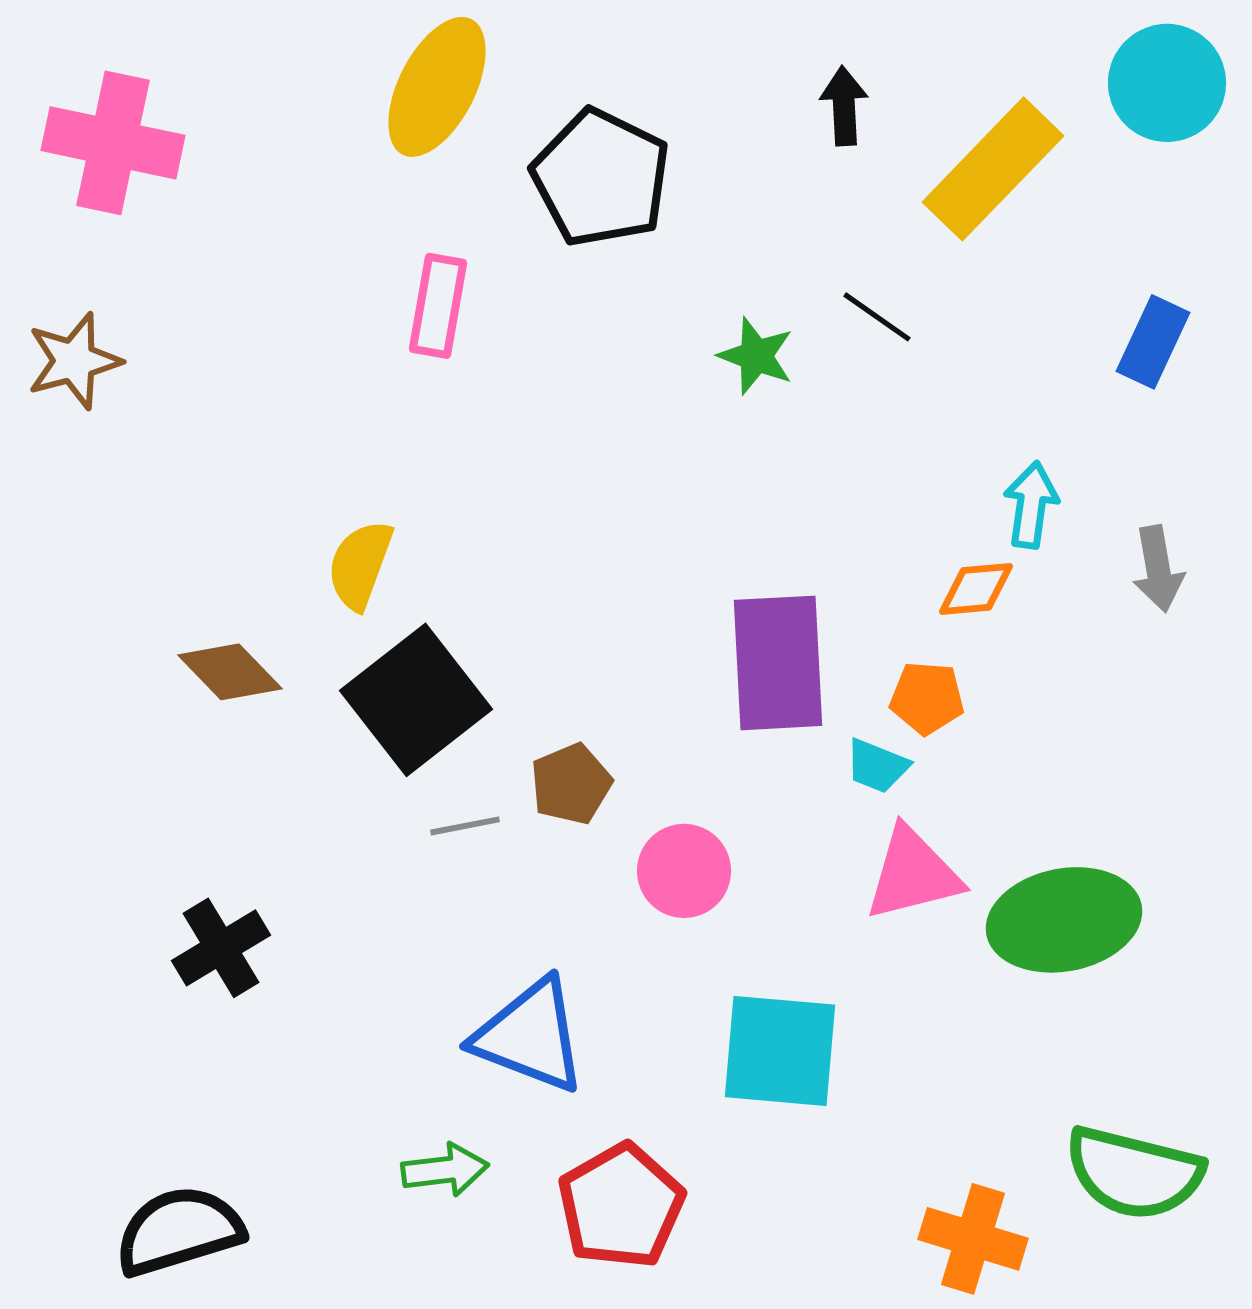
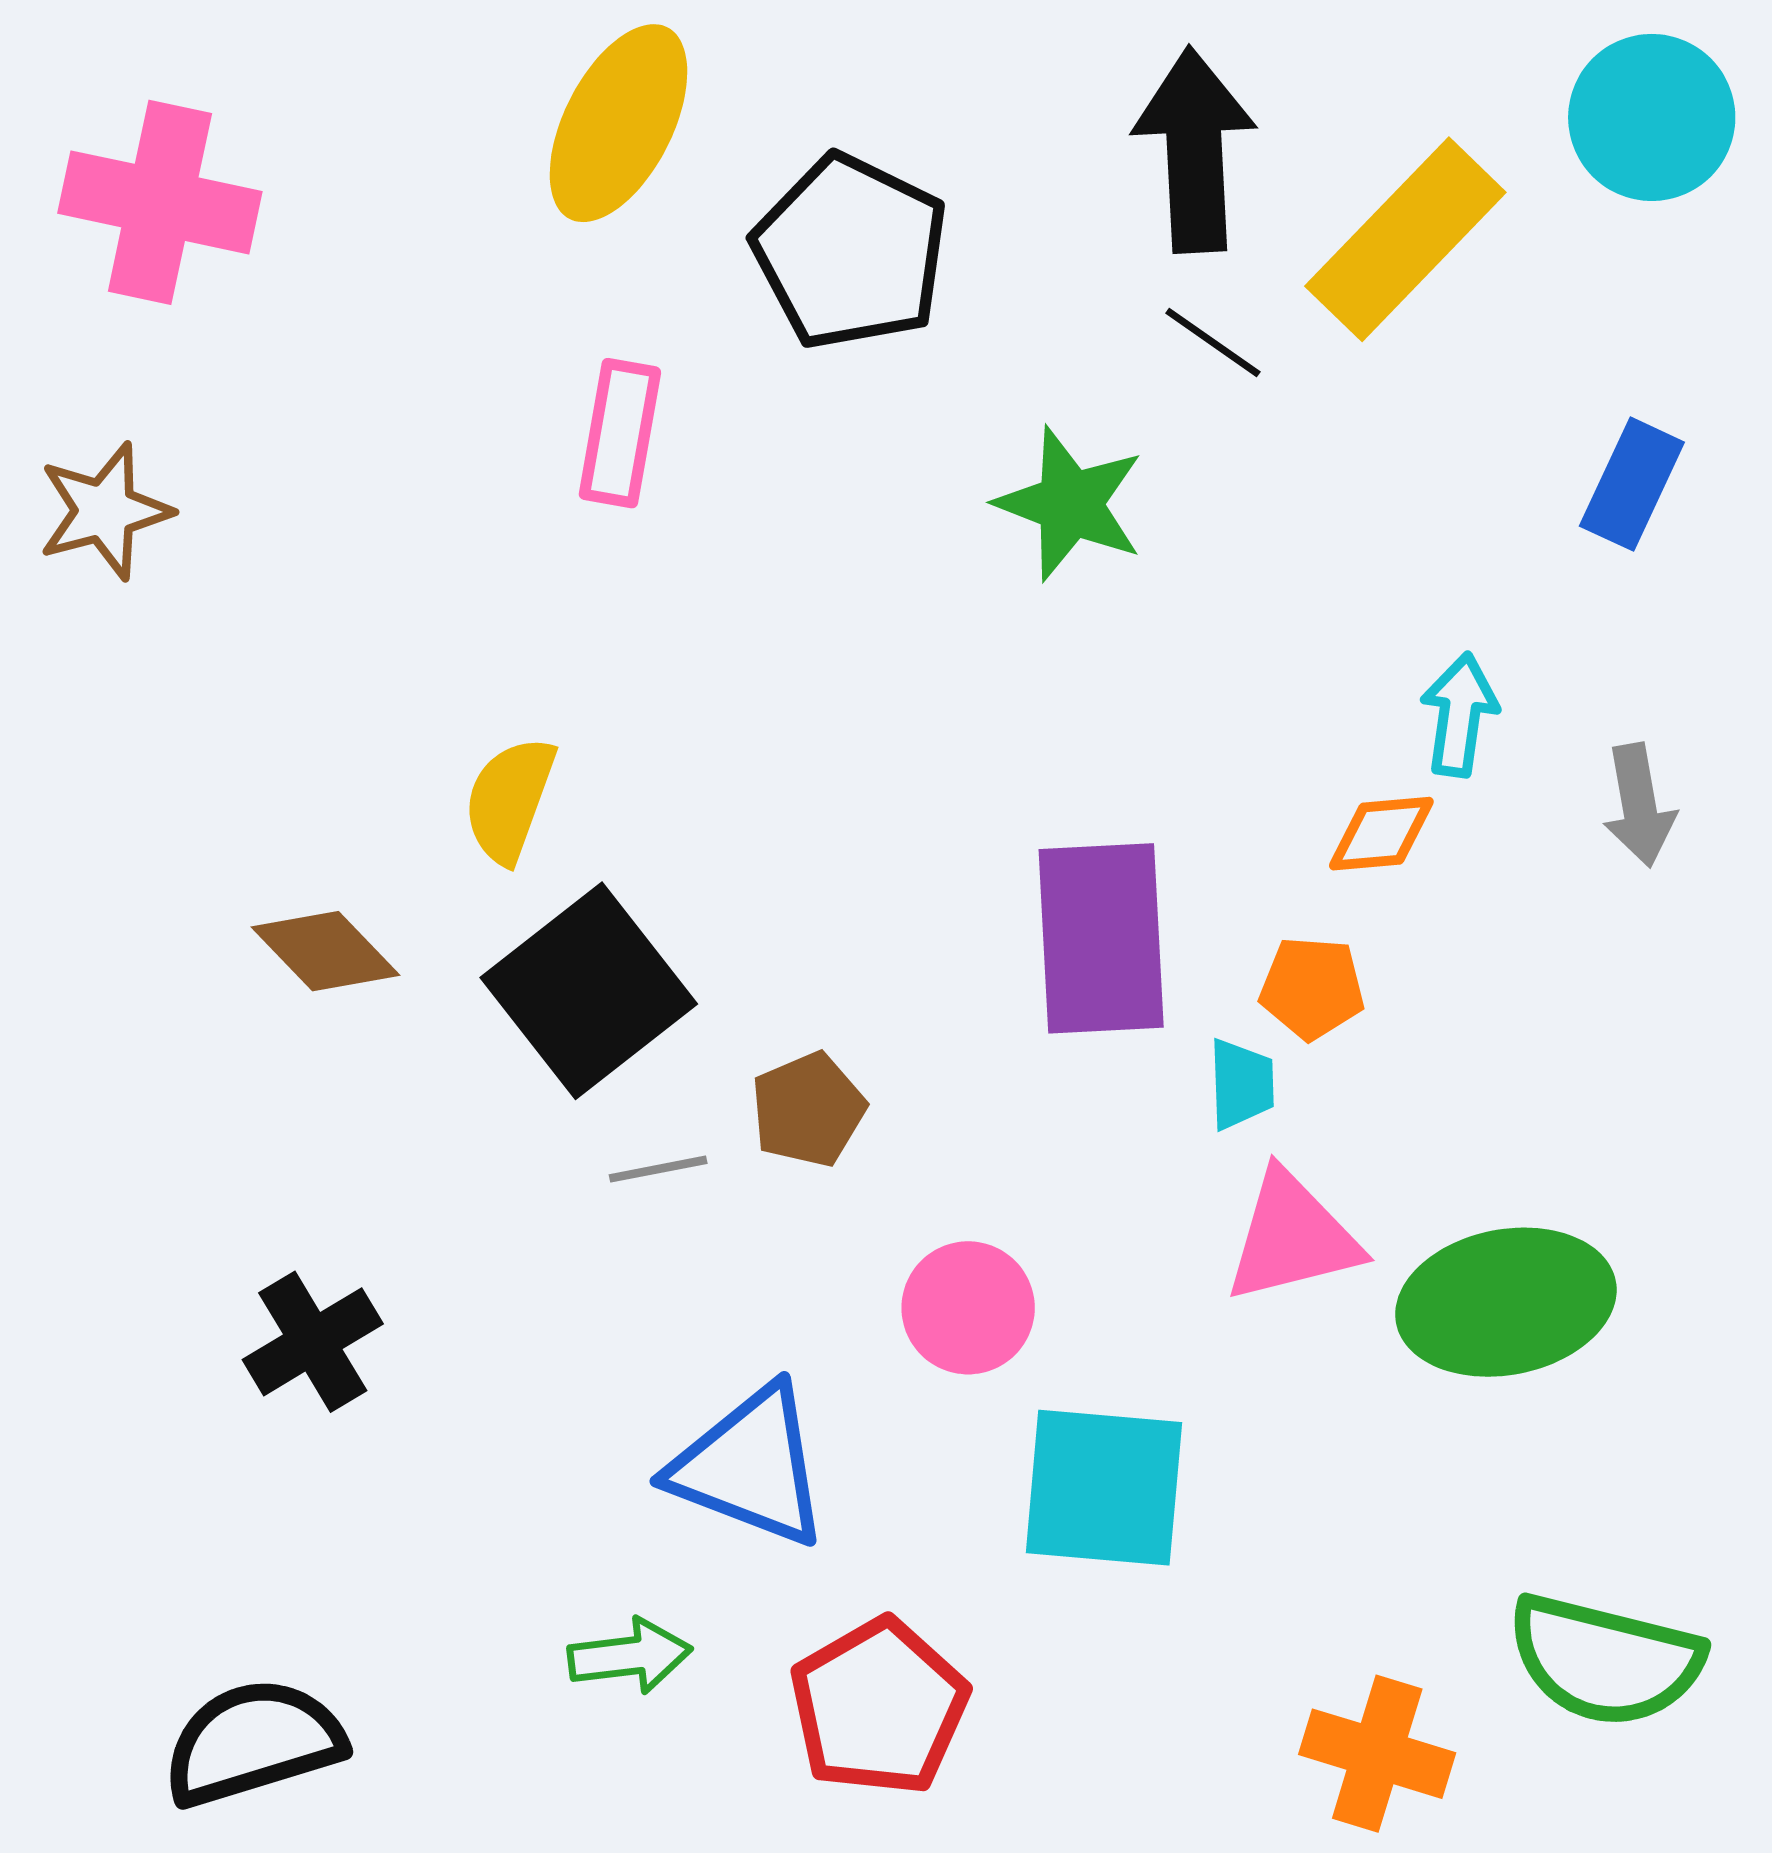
black arrow: (844, 106) -> (1195, 150), size x1.8
black line: (877, 317) -> (1213, 343), moved
green star: (756, 356) -> (1070, 504), size x1.4
cyan trapezoid: (877, 766) -> (1241, 1084), turned -114
pink circle: (684, 871) -> (968, 1308), moved

